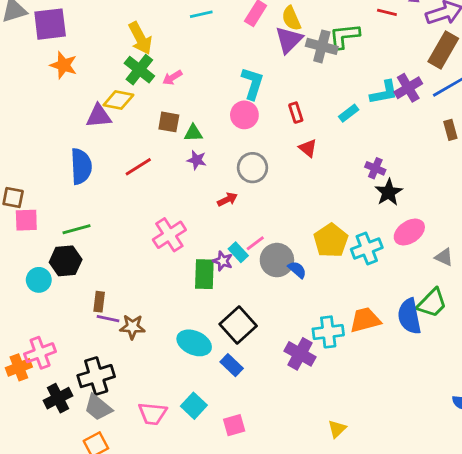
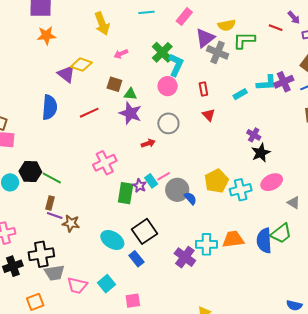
yellow semicircle: (291, 18) -> (227, 25), moved, turned -84
gray cross: (322, 46) -> (218, 52), moved
orange star: (64, 65) -> (46, 36), turned -30
green cross: (139, 70) -> (162, 52), moved
purple triangle: (99, 116) -> (66, 74), turned 36
purple star: (197, 160) -> (130, 113), size x1.6
green line: (76, 229) -> (52, 178), moved, turned 36
gray trapezoid: (98, 407) -> (54, 273), moved, turned -55

